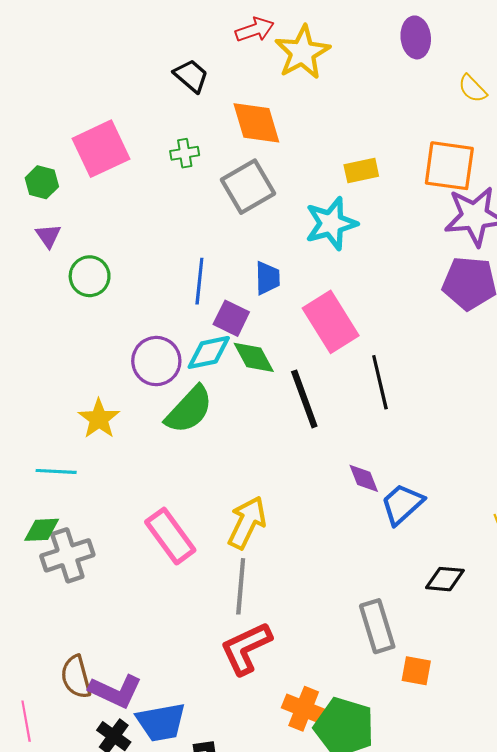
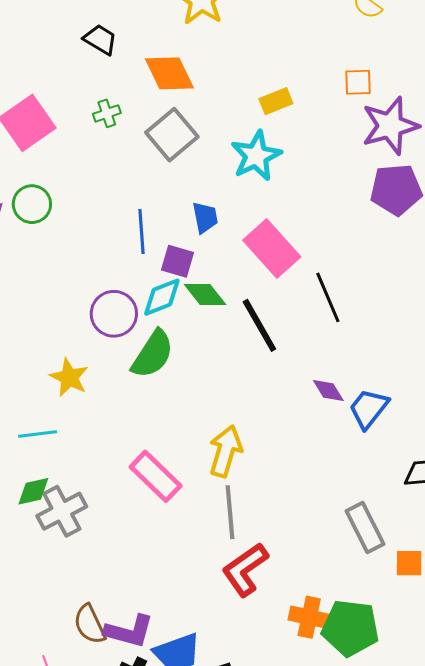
orange square: (449, 166) -> (358, 82), size x0.6
green circle: (90, 276) -> (32, 204), moved

